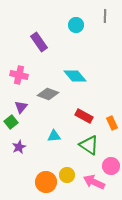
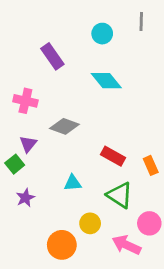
cyan diamond: (75, 76) -> (106, 81), moved
yellow circle: (67, 175) -> (90, 223), moved

